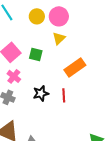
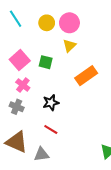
red line: (64, 95) -> (51, 130), moved, turned -56

